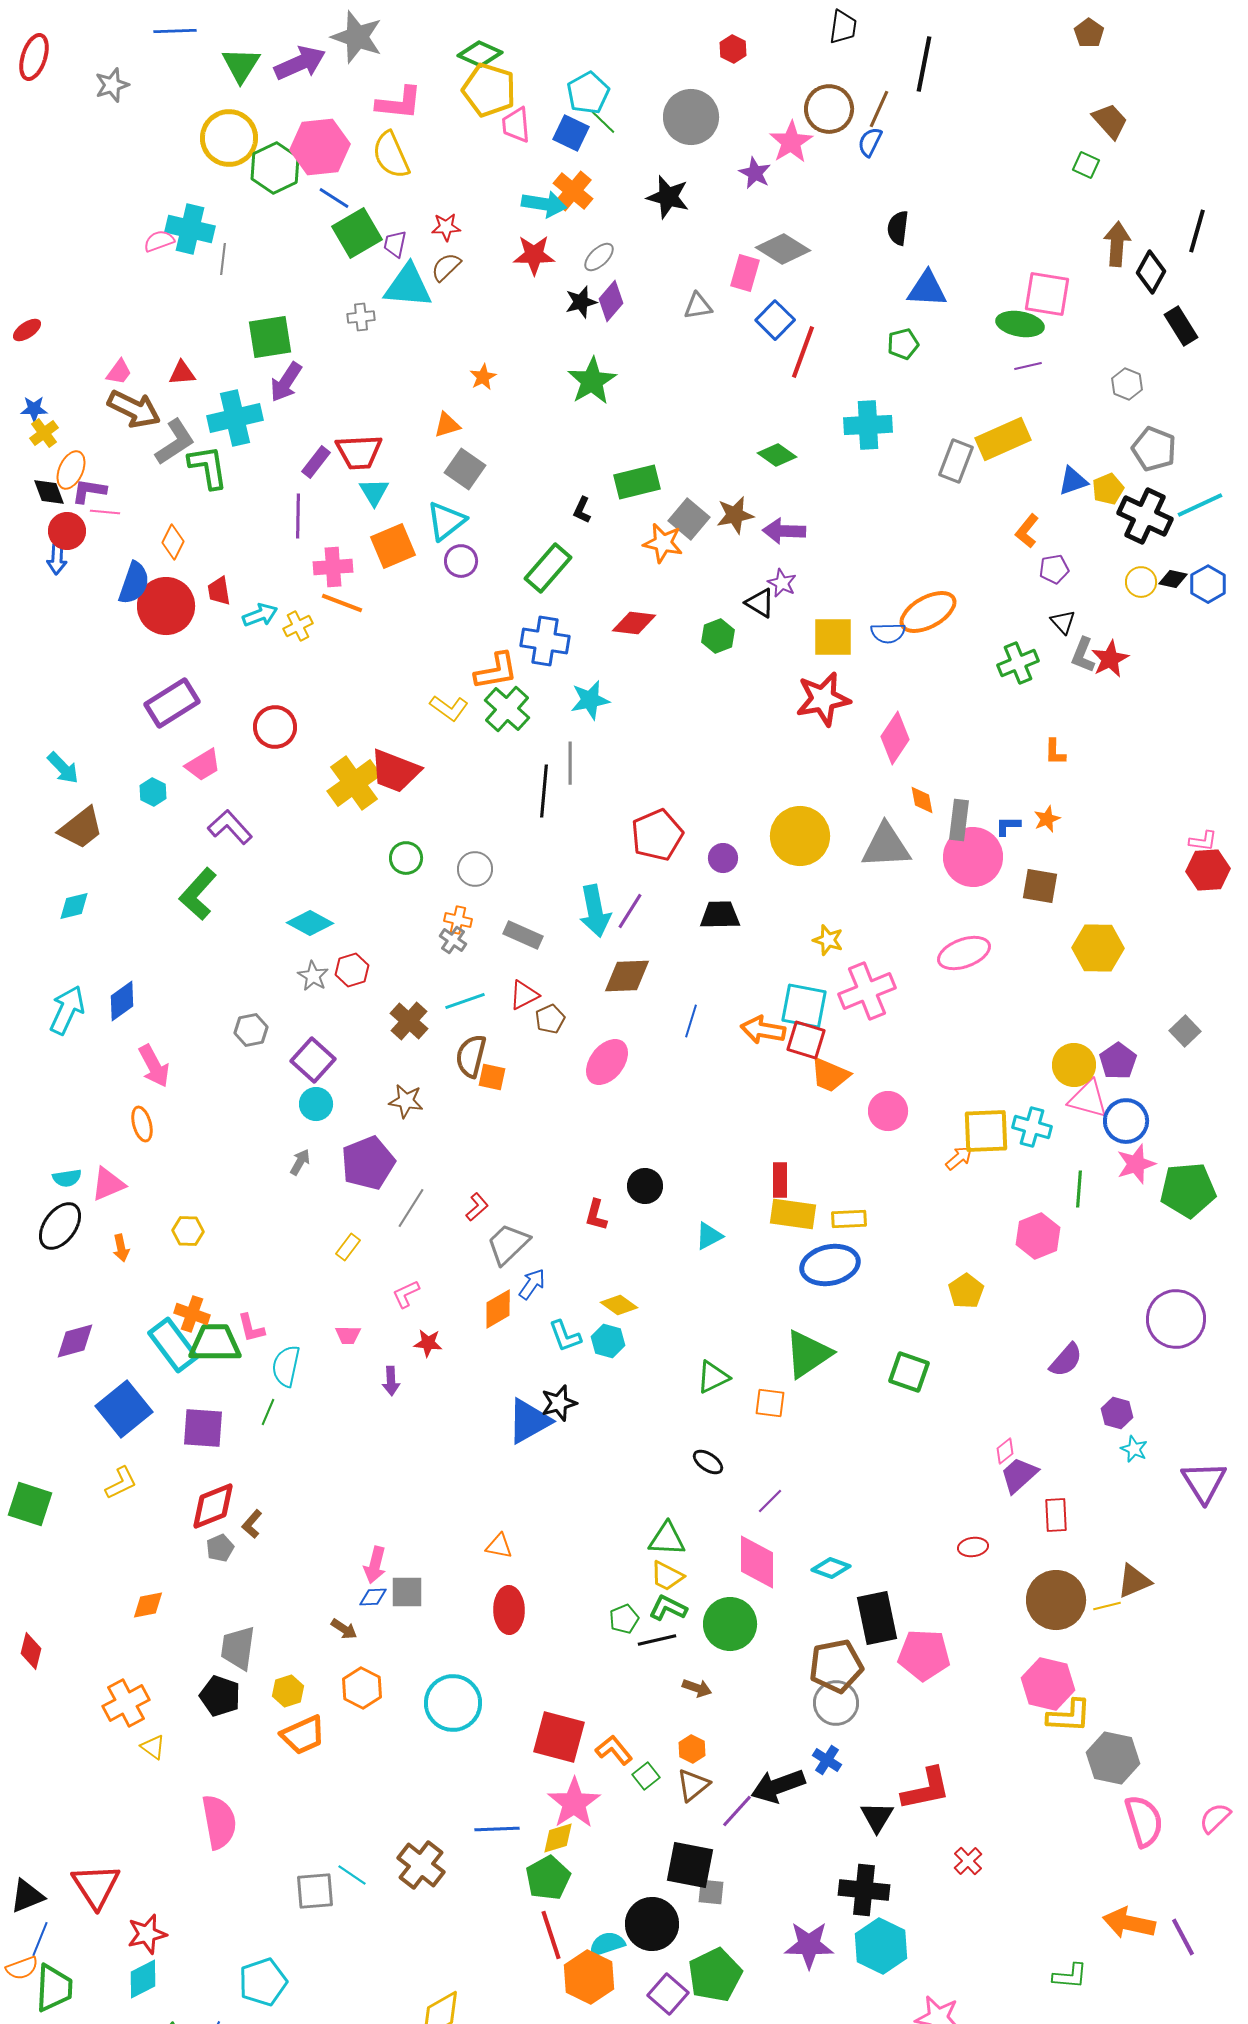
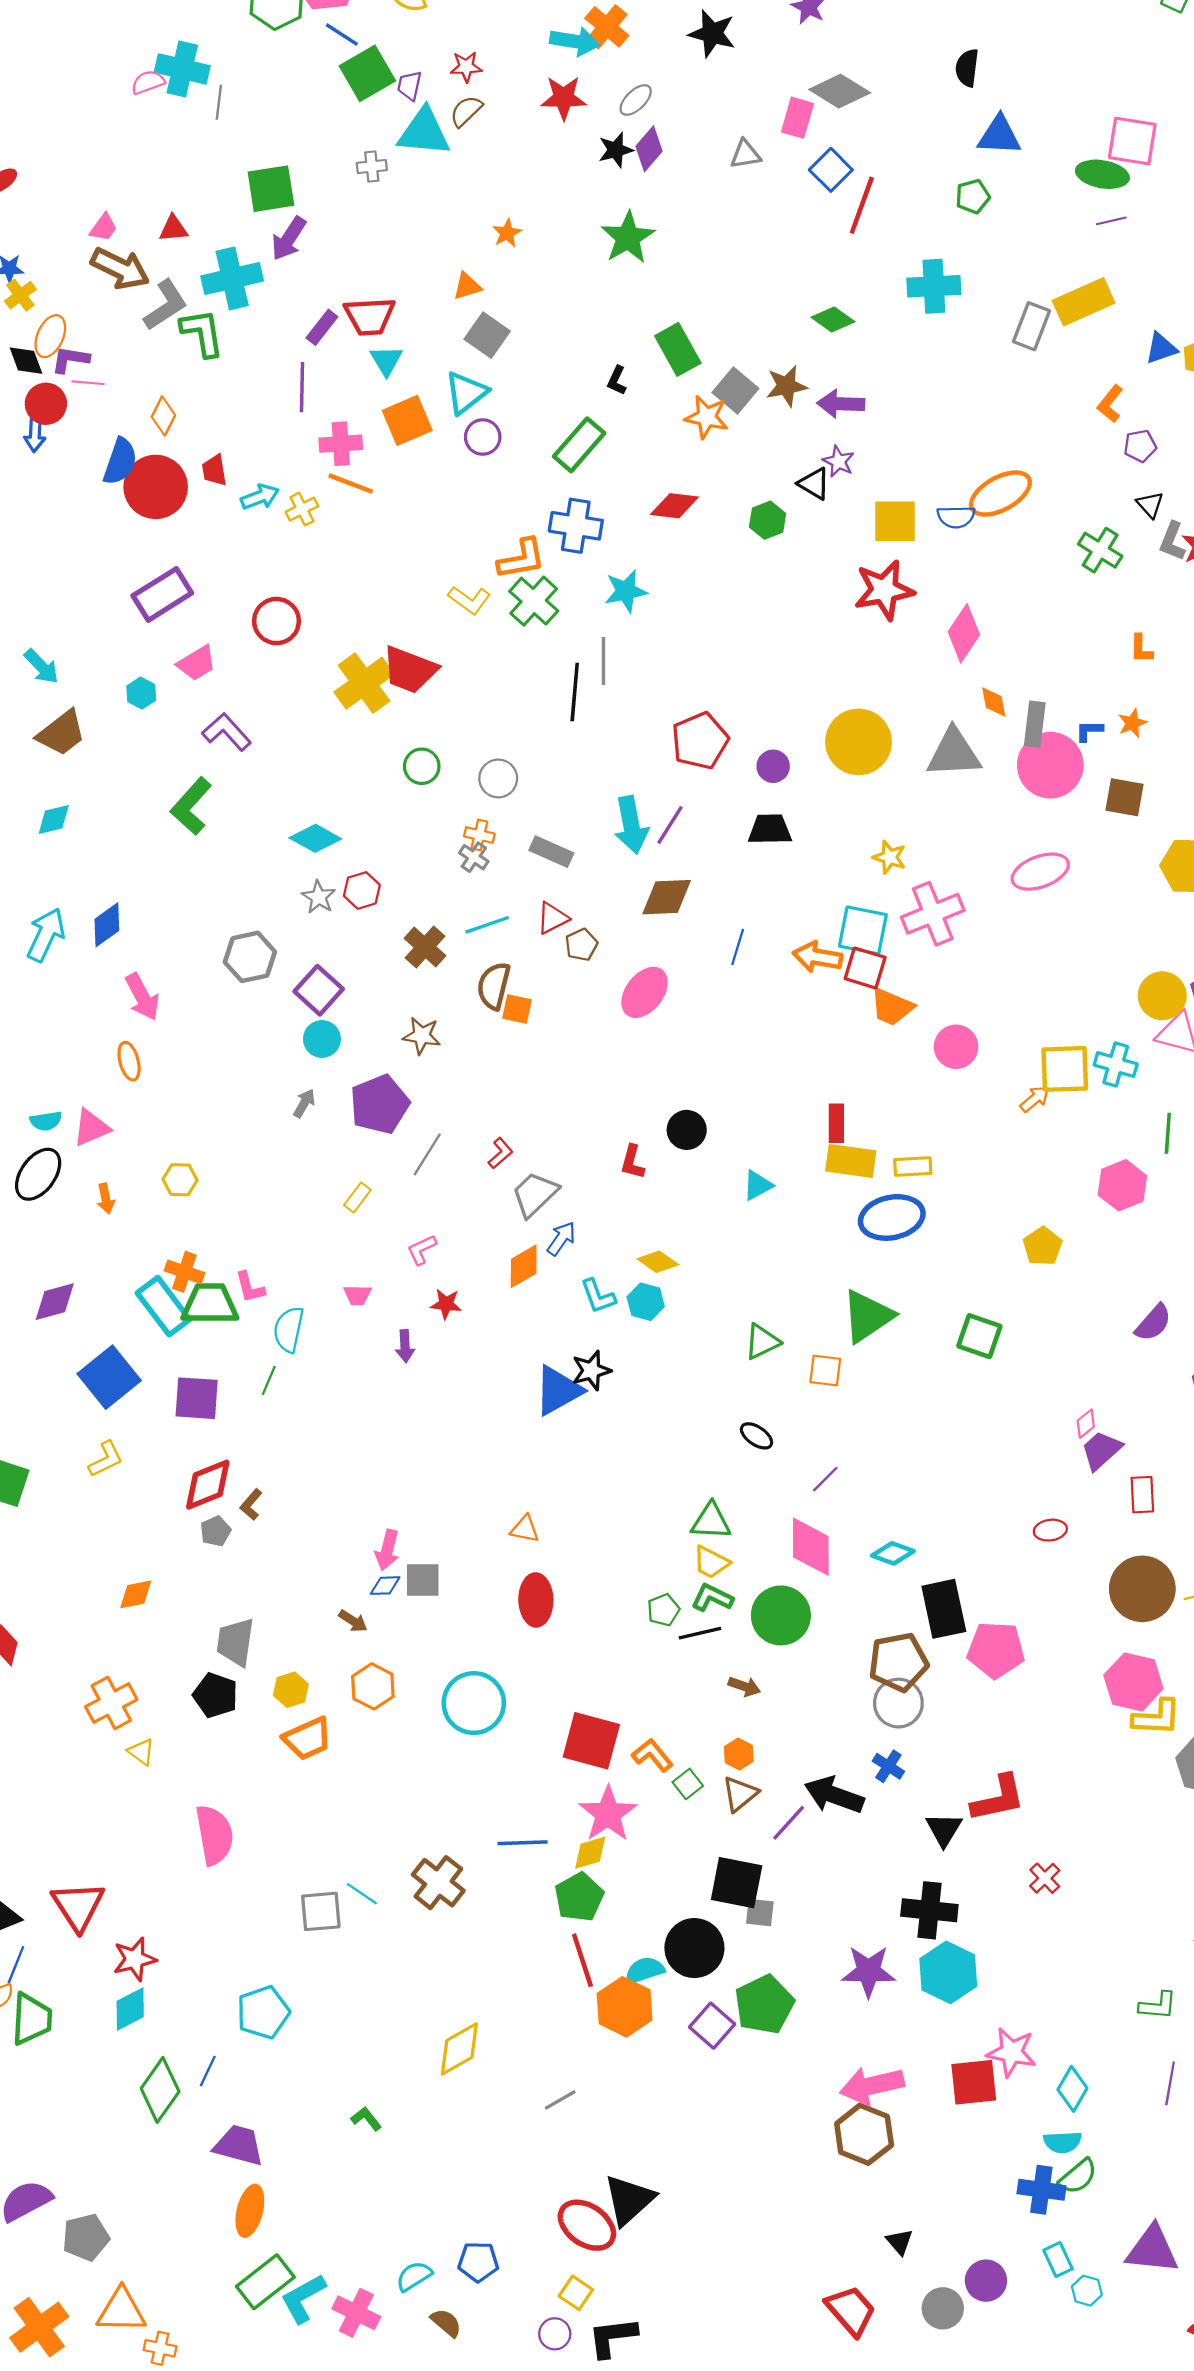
green rectangle: (637, 482) -> (678, 349), turned 75
green cross: (1018, 663) -> (1100, 550), turned -36
gray hexagon: (251, 1030) -> (250, 957), size x1.4
black arrow: (778, 1786) -> (834, 1795), turned 40

